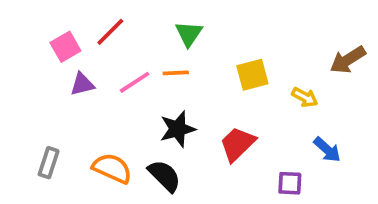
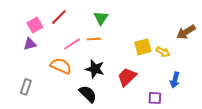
yellow square: (252, 75) -> (143, 47), moved
purple triangle: (82, 84) -> (30, 44), moved
black star: (178, 129) -> (95, 69), turned 30
blue arrow: (327, 150) -> (175, 80), turned 63
orange semicircle: (112, 168) -> (61, 66), moved

